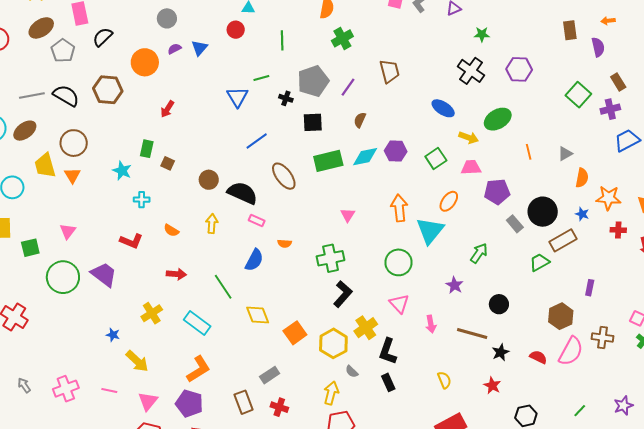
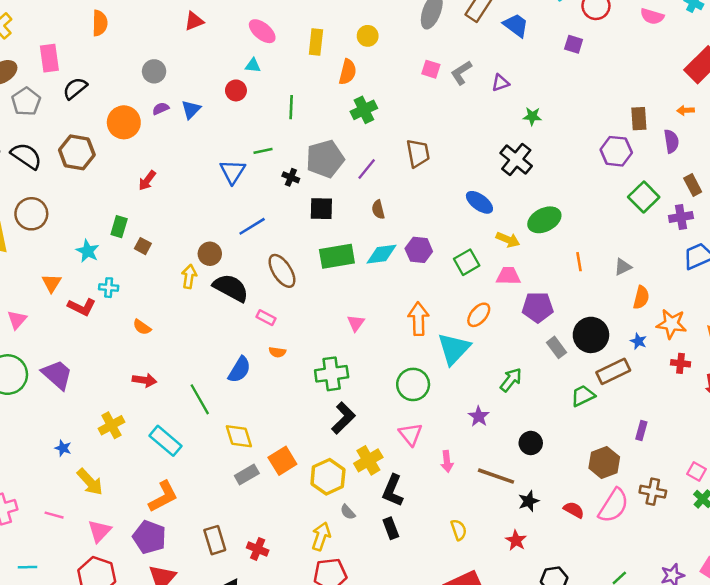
purple hexagon: (519, 69) -> (616, 151), moved
brown semicircle: (360, 120) -> (378, 210), turned -42
orange triangle: (72, 175) -> (52, 283), moved
brown circle: (209, 180) -> (210, 254), moved
pink rectangle: (257, 220) -> (266, 318), moved
yellow arrow: (212, 224) -> (189, 276), moved
red L-shape: (131, 241) -> (82, 307), moved
gray rectangle: (270, 375) -> (247, 475), moved

